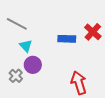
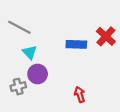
gray cross: (16, 76) -> (18, 87), turned 32
red arrow: (79, 83) -> (80, 94), moved, size x0.6

